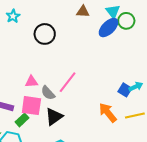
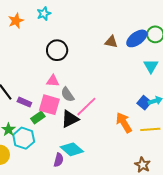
cyan triangle: (113, 11) -> (151, 66), moved
brown triangle: (83, 12) -> (111, 42), moved
black circle: (45, 34) -> (57, 50), moved
pink line: (68, 82) -> (86, 107), moved

